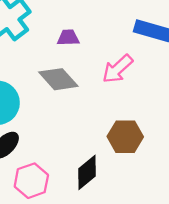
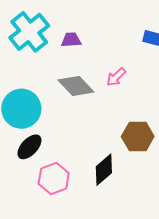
purple trapezoid: (68, 38) -> (71, 40), moved
pink arrow: (118, 69) -> (116, 77), moved, size x0.7

